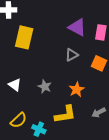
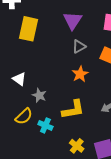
purple triangle: (77, 27) -> (73, 21), moved, turned 36
gray star: (45, 87) -> (39, 95), moved
orange star: (77, 89) -> (80, 74), moved

